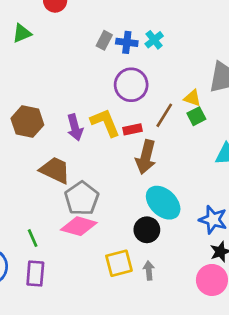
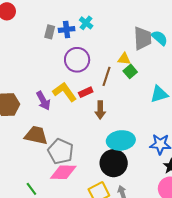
brown arrow: (146, 157) -> (100, 110), size x0.7
cyan ellipse: (163, 203) -> (121, 140), turned -36
black circle: (147, 230) -> (114, 163), size x1.4

